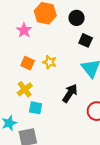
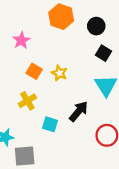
pink star: (24, 30) -> (21, 40), moved
cyan square: (36, 108) -> (50, 124), moved

